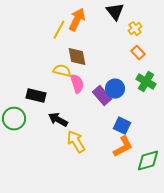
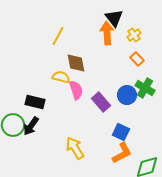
orange arrow: (77, 20) -> (107, 33), moved, turned -30
blue circle: (115, 89) -> (127, 95), moved
black arrow: (58, 120) -> (31, 126), moved, turned -84

